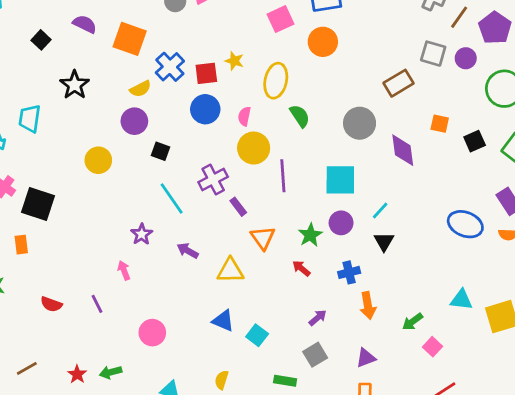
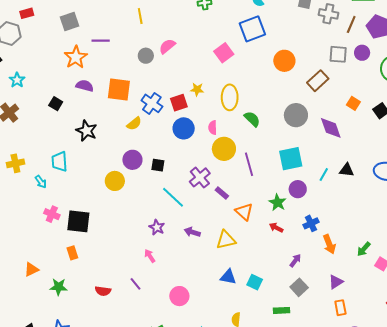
orange circle: (323, 42) -> (284, 61), moved
purple circle: (134, 121) -> (132, 160), moved
orange square: (440, 124) -> (353, 103), turned 32
black triangle: (384, 241) -> (347, 170), moved, turned -42

